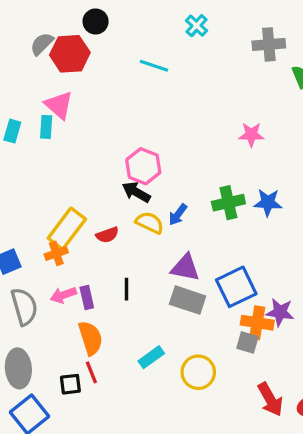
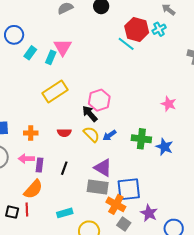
red hexagon: (70, 54) -> (137, 29), moved
yellow rectangle: (67, 229) -> (55, 92), moved
gray rectangle: (188, 300) -> (98, 187), turned -30
orange cross: (257, 323) -> (116, 204), moved
orange semicircle: (90, 338) -> (33, 189), turned 40

